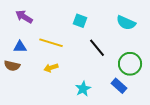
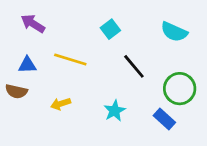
cyan square: (80, 21) -> (110, 29), turned 32
yellow arrow: (51, 68) -> (61, 104), moved
cyan star: (83, 89) -> (115, 111), moved

